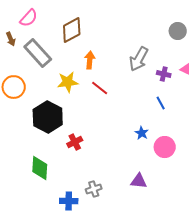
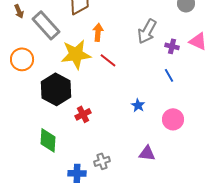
yellow star: (68, 82) -> (76, 54), size x1.4
blue star: (142, 133) -> (138, 105), moved

